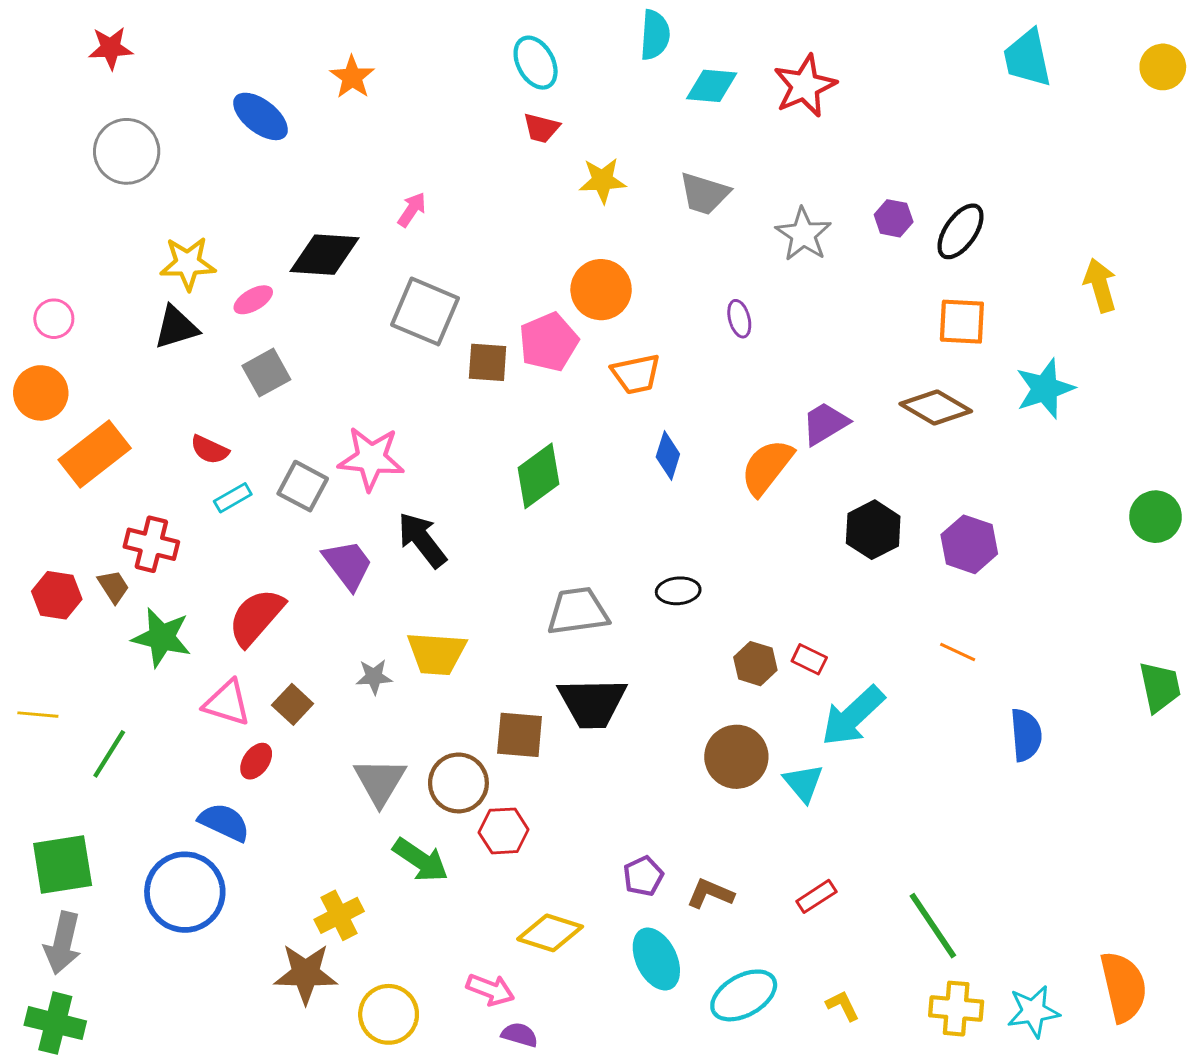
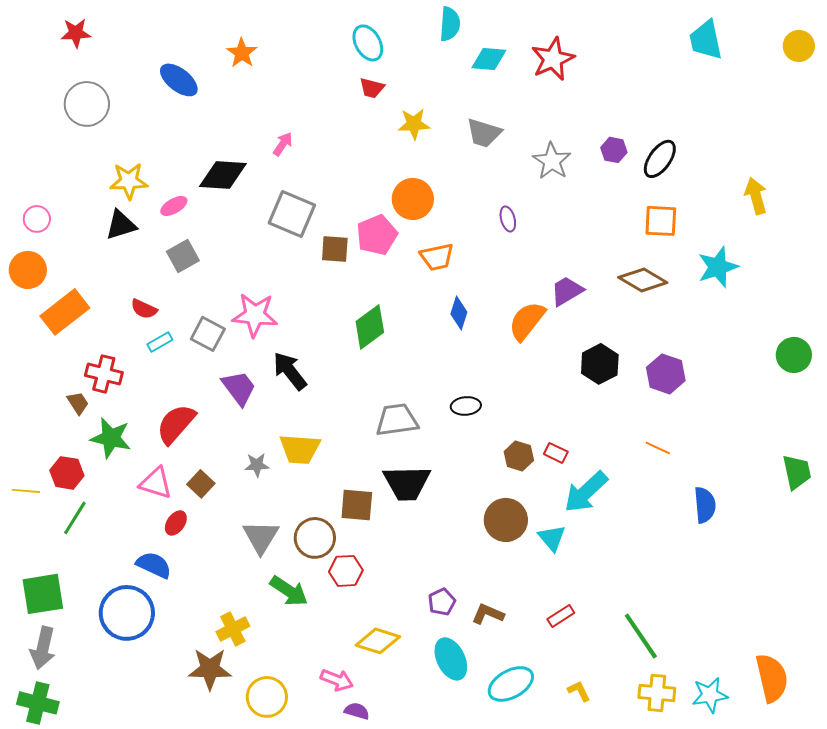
red hexagon: (57, 595) -> (67, 473), moved

